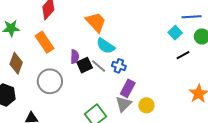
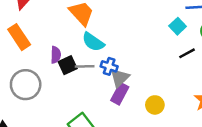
gray line: (99, 66) -> (85, 66), turned -42
gray triangle: (123, 104) -> (120, 78), moved
yellow circle: (146, 105) -> (155, 105), moved

